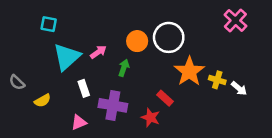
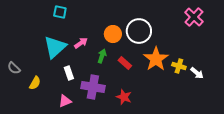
cyan square: (49, 24) -> (60, 12), moved
red rectangle: (165, 98) -> (125, 63), moved
yellow semicircle: (42, 101) -> (35, 83), turned -32

